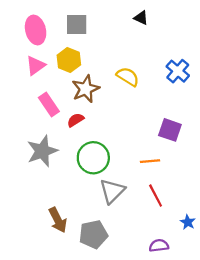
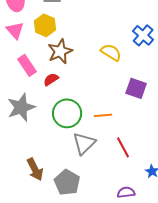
pink triangle: (36, 66) -> (15, 30), turned -36
yellow semicircle: (128, 77) -> (111, 52), moved
orange line: (150, 161) -> (103, 115), moved
gray pentagon: (93, 234) -> (67, 182), turned -30

